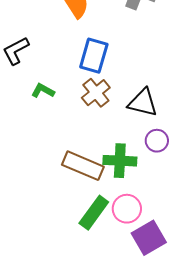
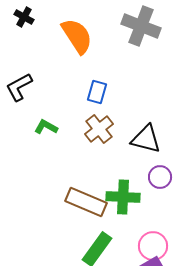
blue rectangle: (94, 56) -> (97, 92), size x0.7
pink circle: (127, 209) -> (153, 246), moved

